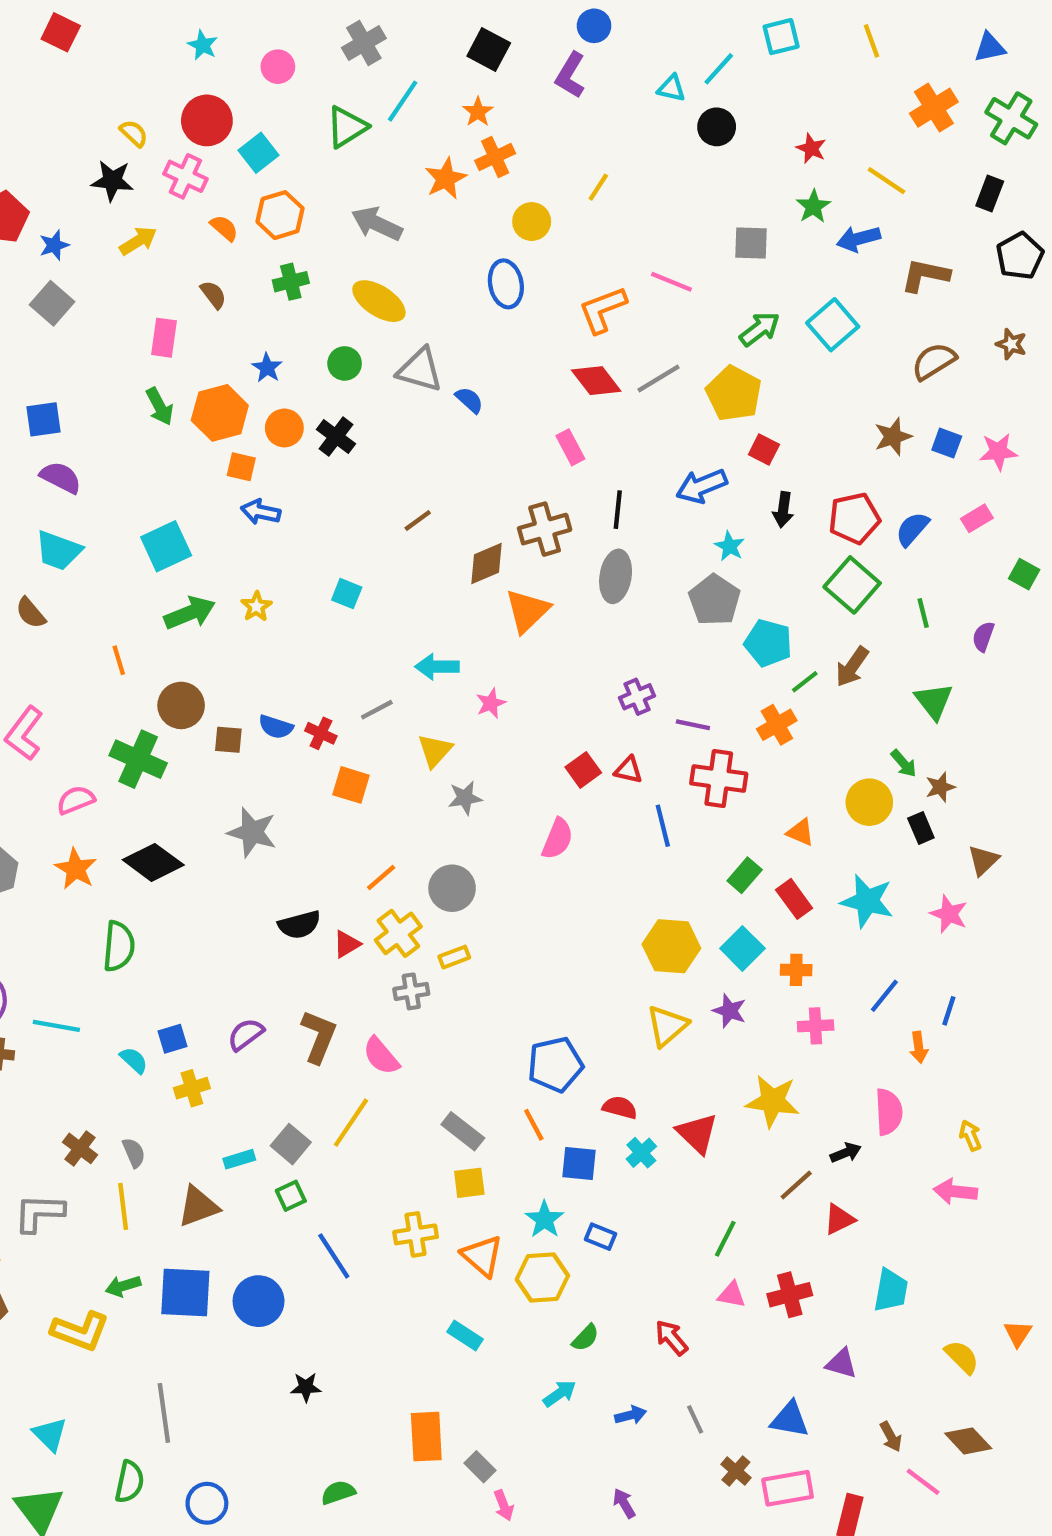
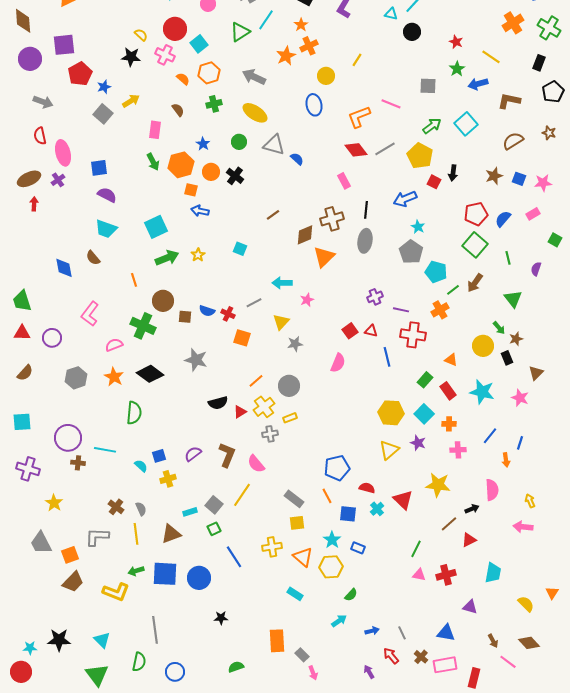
yellow arrow: (138, 241) -> (131, 101), moved
black arrow: (783, 510) -> (453, 173), moved
red arrow: (671, 1338) -> (391, 656), moved

